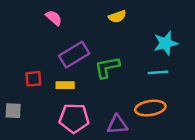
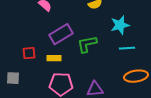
cyan star: (166, 43) -> (120, 25), moved
orange ellipse: (150, 108) -> (136, 76), moved

